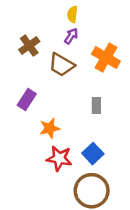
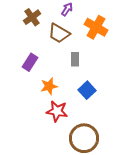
gray rectangle: (96, 106) -> (75, 59), moved
blue square: (93, 154) -> (87, 90), moved

